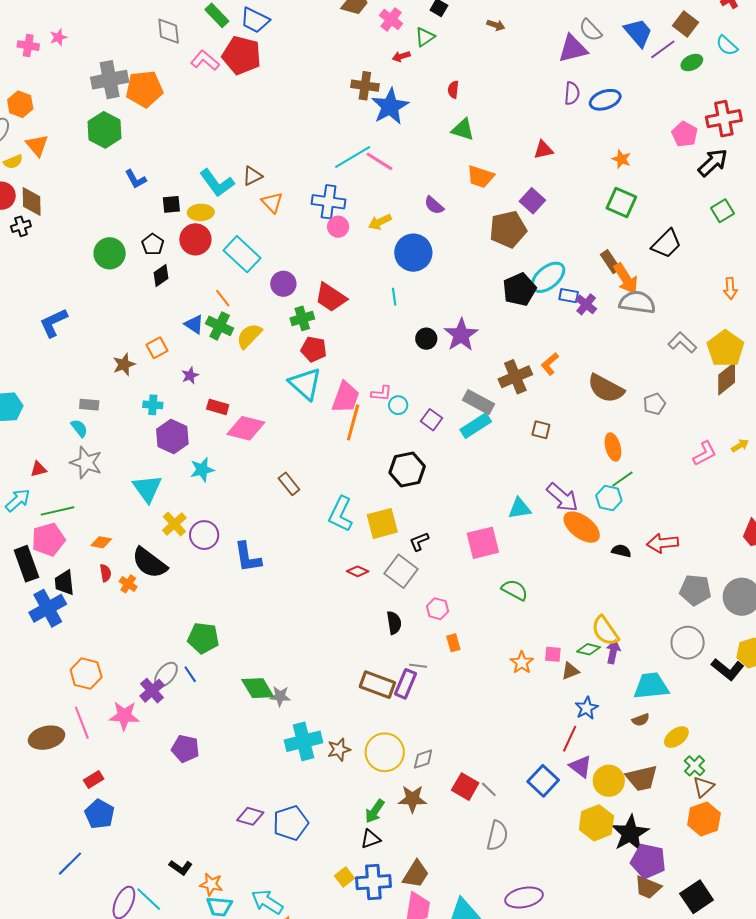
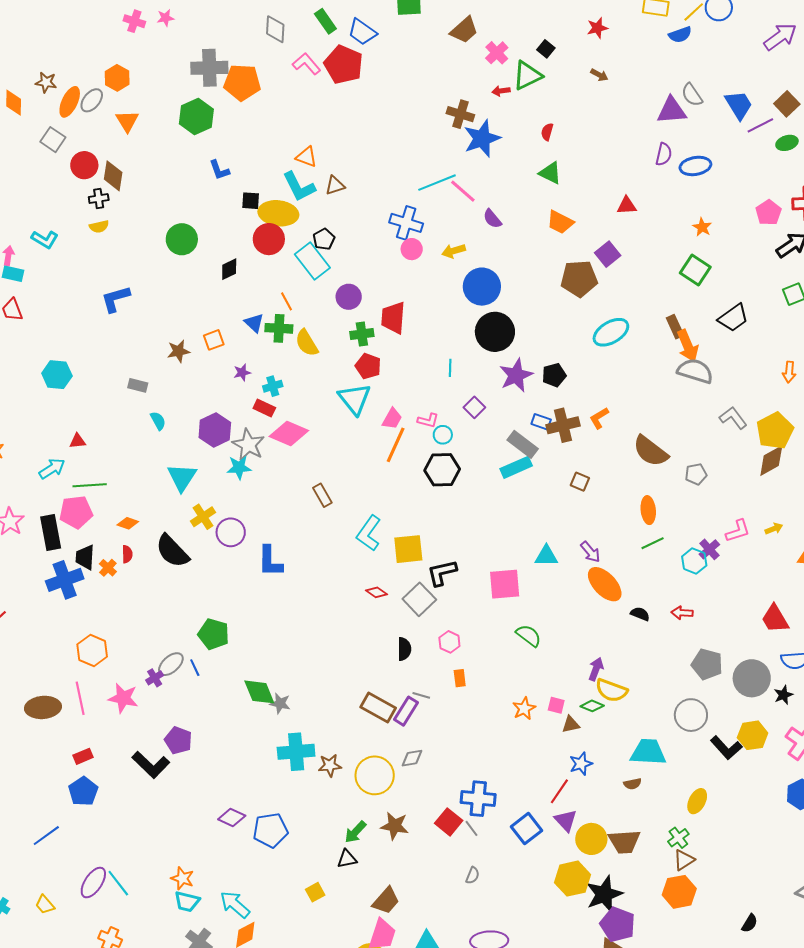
green triangle: (425, 37) -> (527, 75), size x1.5
yellow semicircle: (13, 162) -> (99, 227), moved
orange triangle: (272, 203) -> (307, 157), moved, turned -35
purple semicircle: (434, 205) -> (492, 219), moved
yellow ellipse: (201, 212) -> (278, 213), size x1.5
black pentagon: (153, 244) -> (324, 239), moved
black pentagon: (519, 289) -> (554, 375), moved, size x0.7
blue rectangle: (569, 296) -> (541, 422), moved
red trapezoid: (331, 297) -> (393, 318), turned 52
cyan line: (394, 297) -> (450, 368), moved
purple cross: (586, 304) -> (709, 549), moved
green cross: (220, 326) -> (279, 328), turned -32
yellow semicircle: (249, 336) -> (307, 343), turned -84
black circle: (426, 339) -> (495, 332), moved, size x1.8
pink trapezoid: (346, 397) -> (392, 419), size x0.7
cyan cross: (153, 405) -> (273, 386), moved, turned -30
purple square: (431, 420) -> (474, 407), moved
cyan semicircle: (79, 428) -> (158, 421), moved
gray star: (86, 463) -> (249, 445), moved
black hexagon: (407, 470) -> (442, 470), moved
purple arrow: (562, 497) -> (590, 552), size x0.7
cyan hexagon: (609, 498) -> (694, 561), moved
black L-shape: (419, 542) -> (442, 573), size x1.5
red arrow: (663, 543) -> (682, 613), size x0.7
orange cross: (128, 584) -> (108, 568), moved
yellow semicircle: (605, 631) -> (611, 690), turned -44
purple arrow: (613, 652) -> (596, 669), moved
purple cross: (152, 691) -> (155, 678), size x0.7
yellow ellipse: (676, 737) -> (697, 801), moved, turned -35
gray diamond: (423, 759) -> (412, 758), moved
gray semicircle: (497, 836) -> (473, 875), size x0.6
black L-shape: (181, 867) -> (151, 765), moved, size x1.6
blue cross: (373, 882) -> (478, 799), moved

